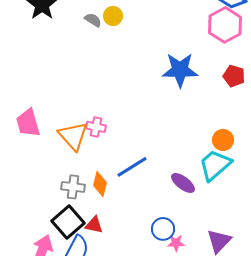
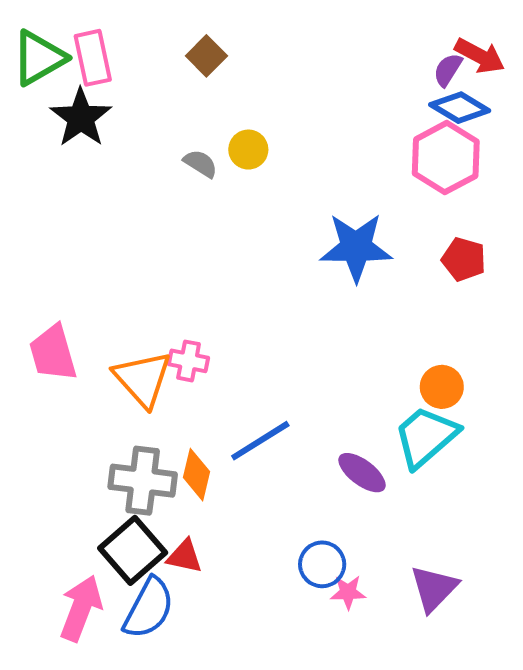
yellow circle: (113, 16) -> (248, 150), moved
gray semicircle: (93, 20) -> (200, 164), moved
gray cross: (73, 187) -> (143, 481), size x1.4

